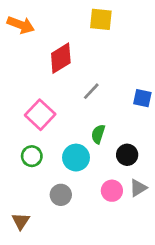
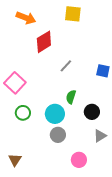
orange arrow: (21, 25) -> (26, 18), moved
pink square: (40, 115) -> (15, 83), moved
pink circle: (112, 191) -> (79, 160), moved
gray circle: (61, 195) -> (58, 135), moved

